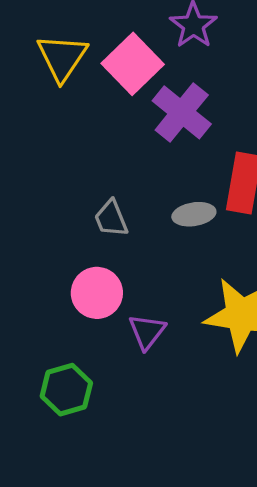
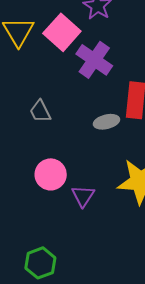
gray trapezoid: (111, 219) -> (40, 111), moved
green hexagon: (66, 390) -> (40, 263), moved

